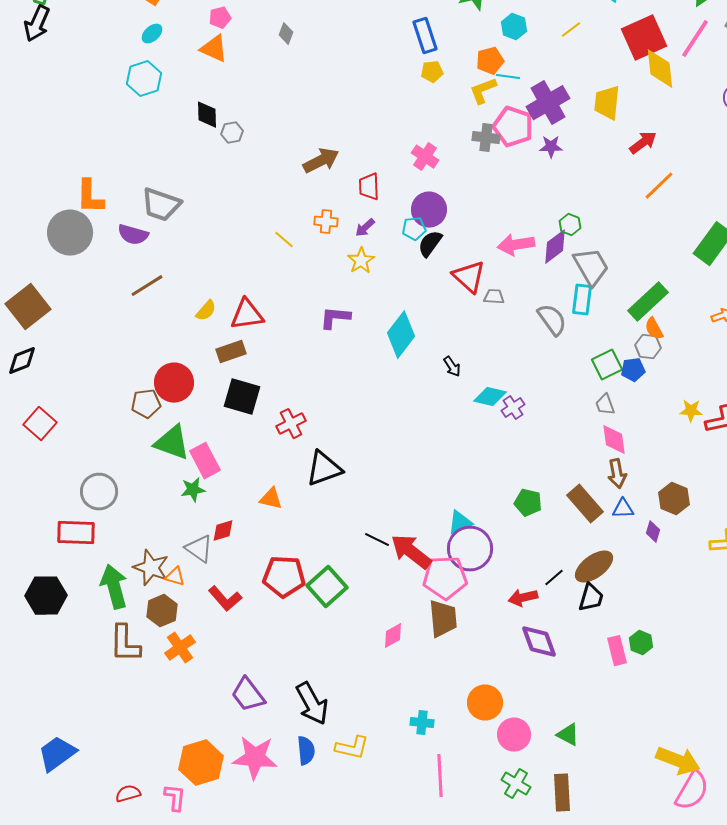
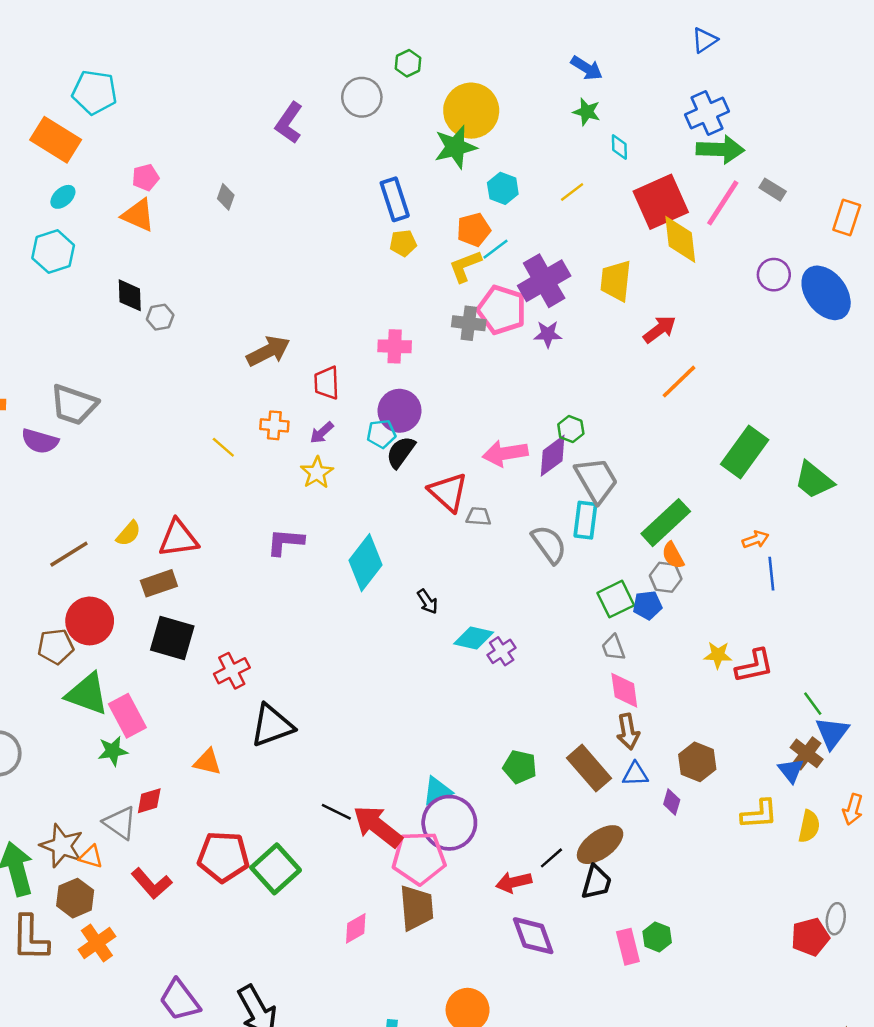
cyan line: (508, 77) -> (496, 249), turned -45
pink cross: (425, 157) -> (395, 346), turned -32
brown line: (147, 286) -> (69, 554), moved

